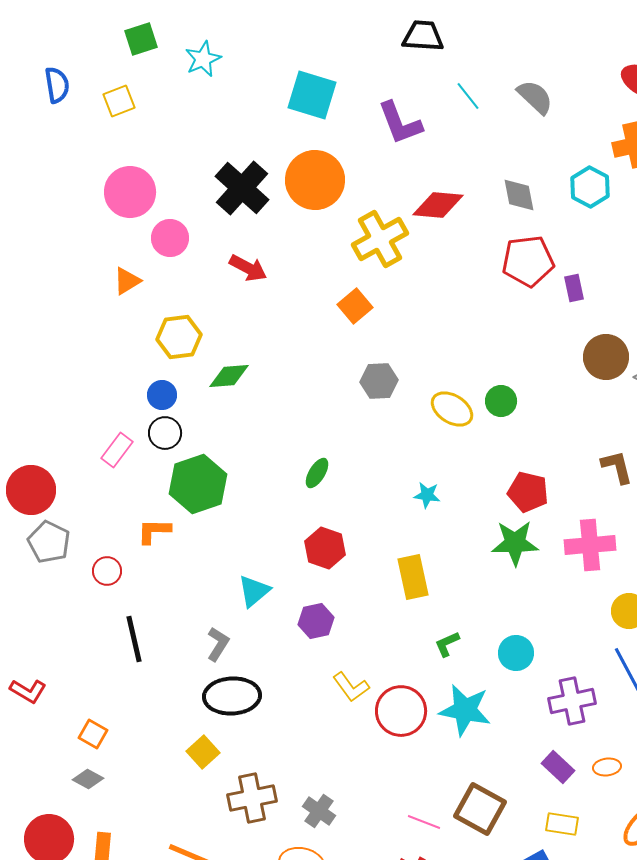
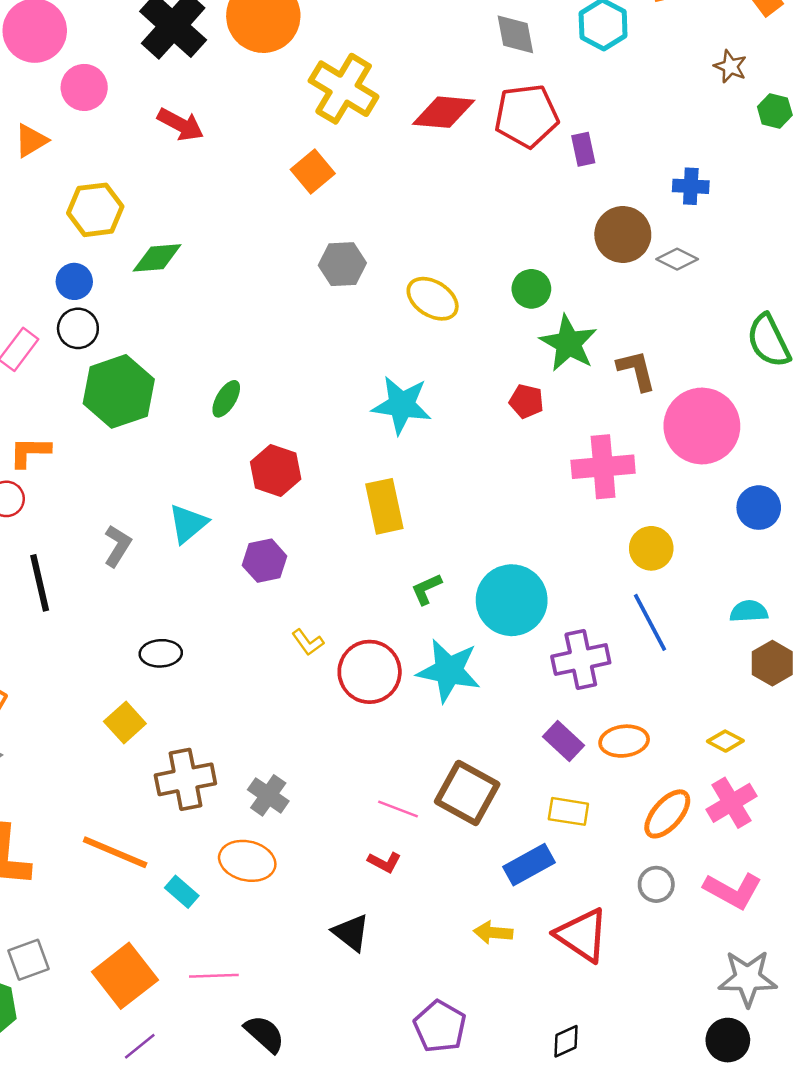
red diamond: (438, 205) -> (444, 112), moved
yellow cross: (380, 239) -> (344, 89), turned -30
green circle: (501, 401) -> (531, 289), moved
green ellipse: (317, 473) -> (226, 399), moved
red pentagon: (528, 492) -> (526, 401), size x0.7
cyan star: (427, 495) -> (402, 405), size x1.8
orange L-shape: (154, 531) -> (30, 452), moved
green star: (515, 543) -> (568, 343), moved, turned 30
gray L-shape: (218, 644) -> (118, 546), moved
cyan circle: (516, 653) -> (512, 600), size x1.6
yellow L-shape: (351, 687) -> (308, 642), size x0.7
black ellipse: (232, 696) -> (161, 653), size x0.6
orange ellipse: (607, 767) -> (624, 741), size x1.4

